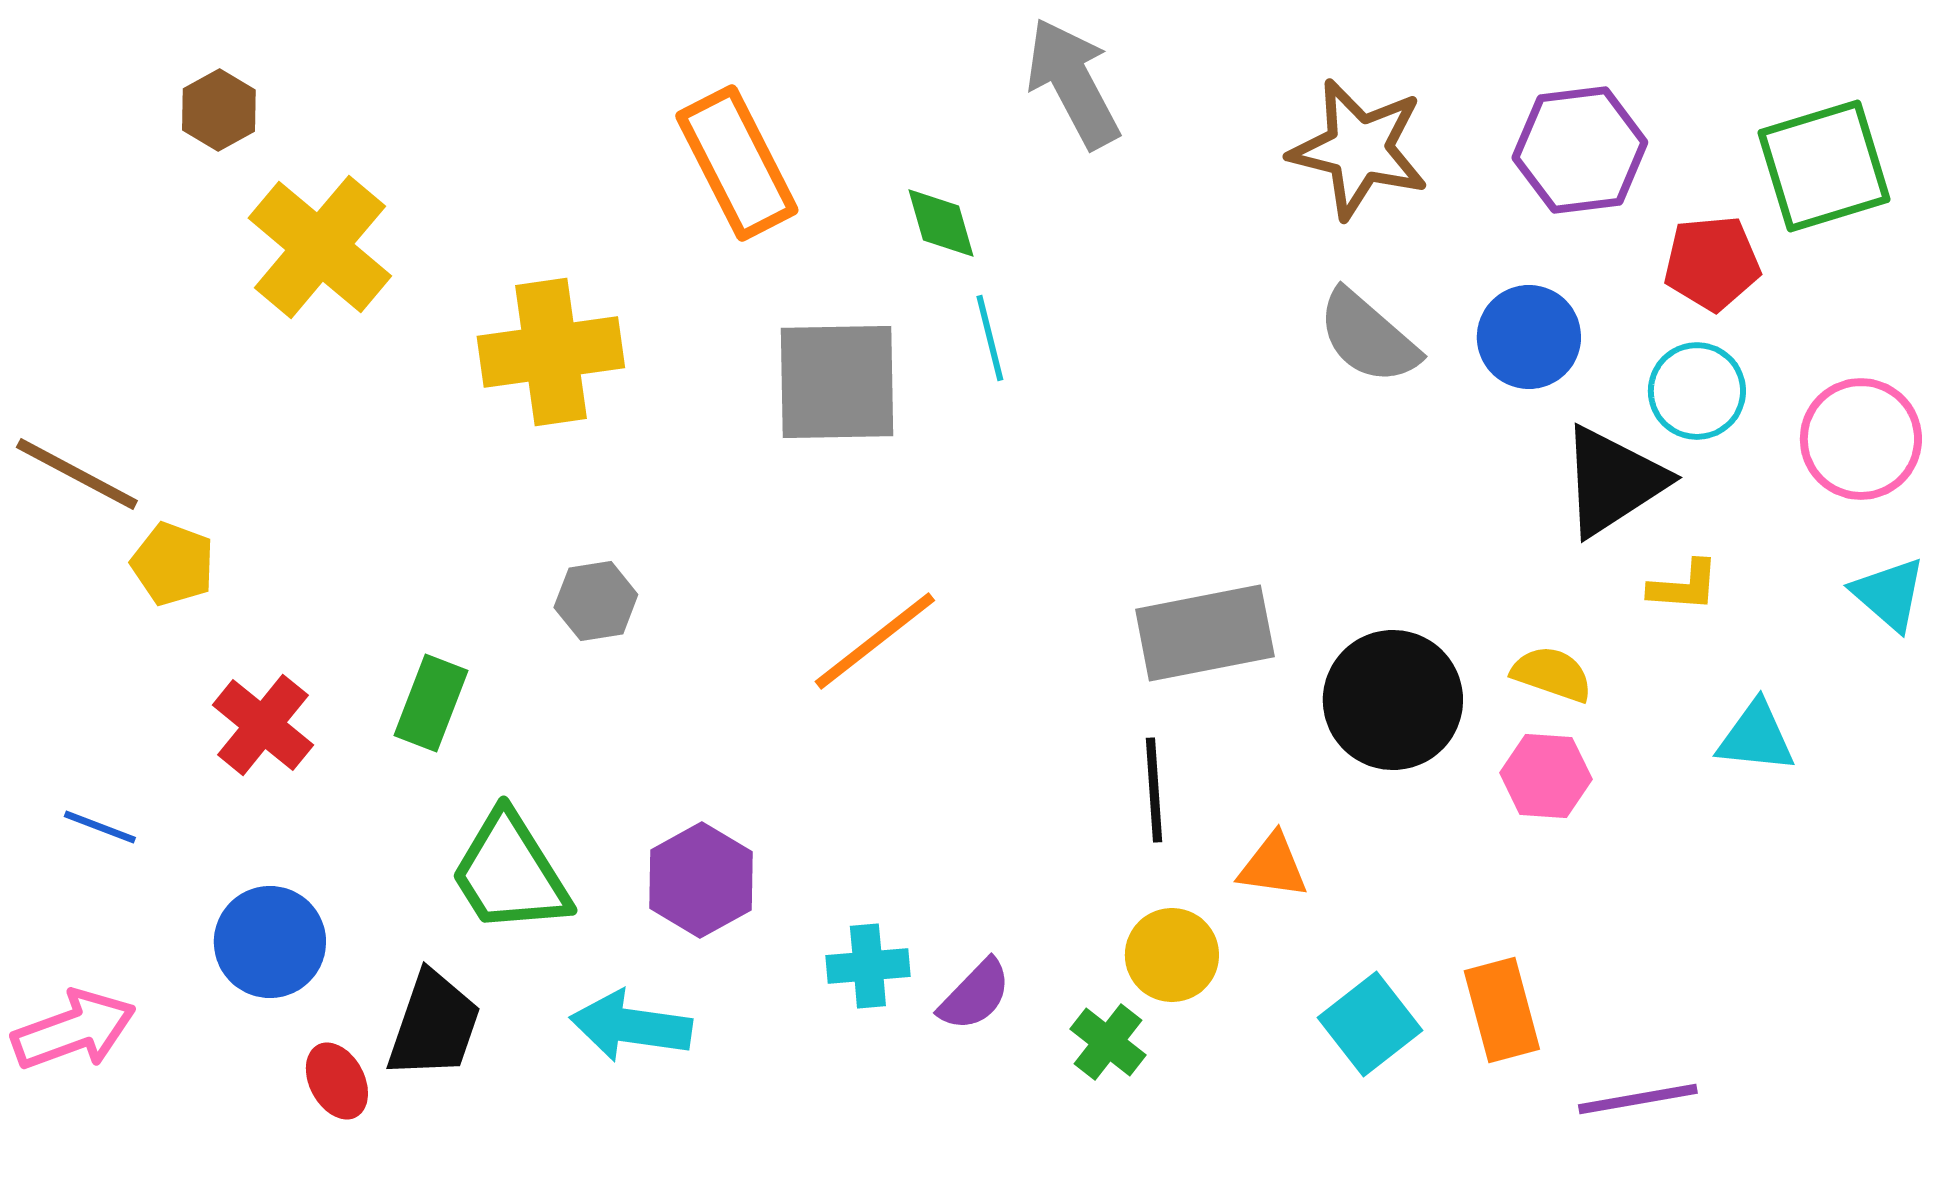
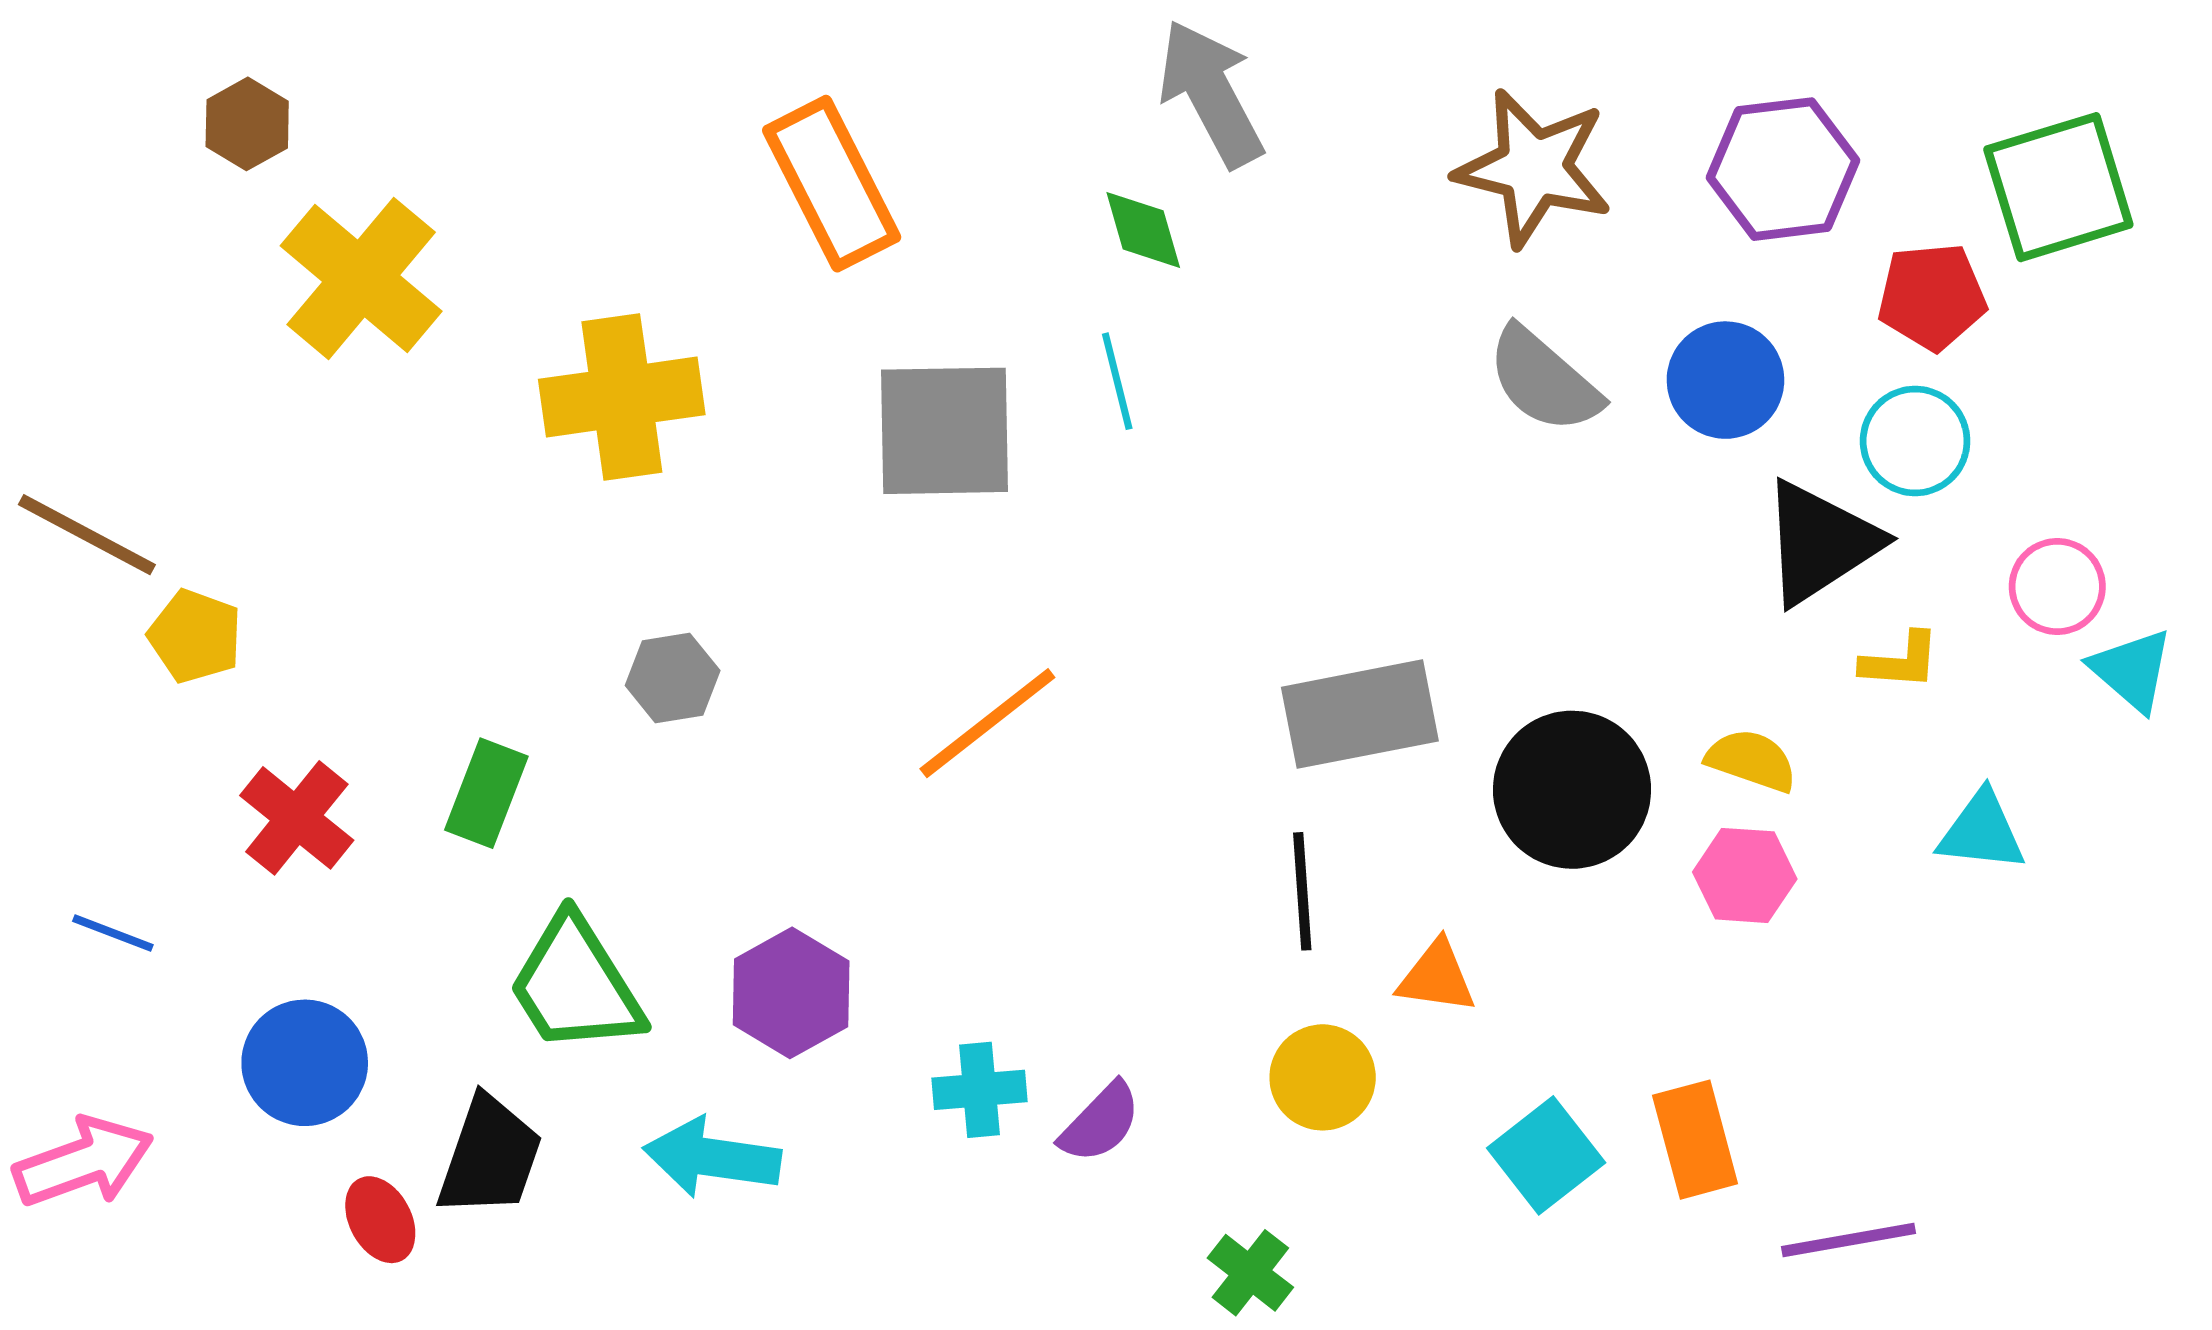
green diamond: (941, 223) -> (1143, 230), moved
pink circle: (1861, 439) -> (2057, 587), moved, size x0.7
green cross: (1108, 1042) -> (1250, 1273), moved

